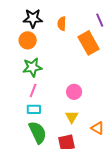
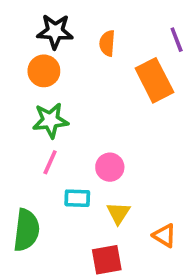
pink circle: (74, 92) -> (110, 167), moved
cyan rectangle: (34, 109) -> (77, 198), moved
green semicircle: (38, 132) -> (26, 230), moved, turned 30

